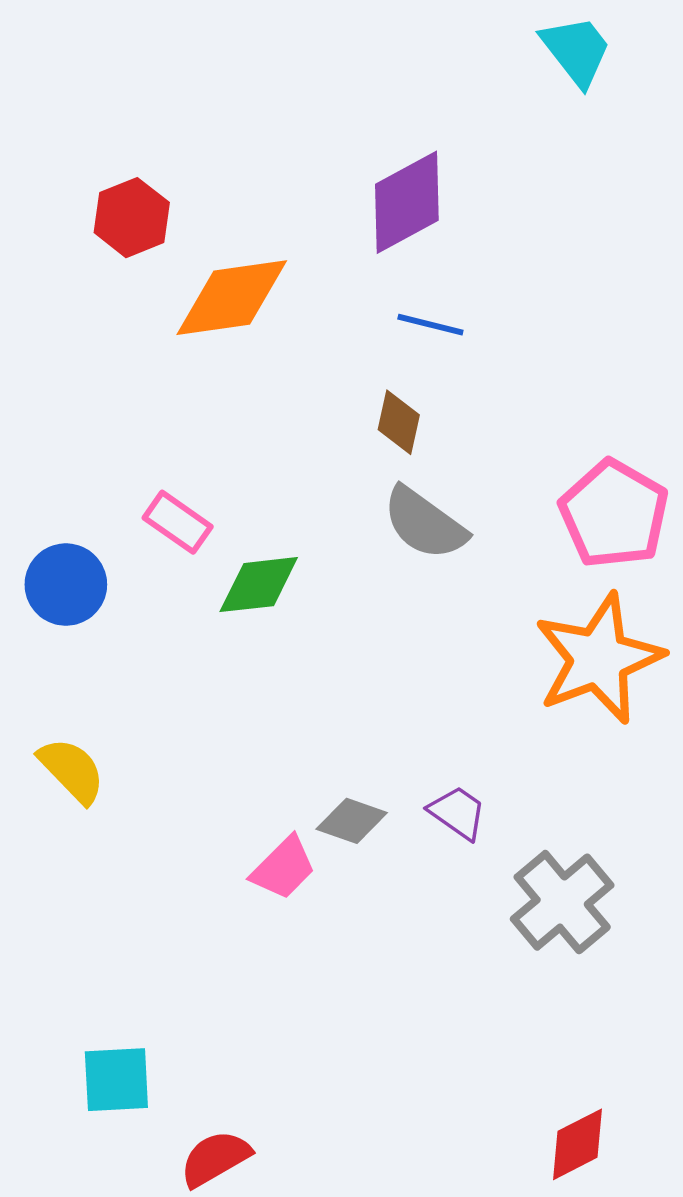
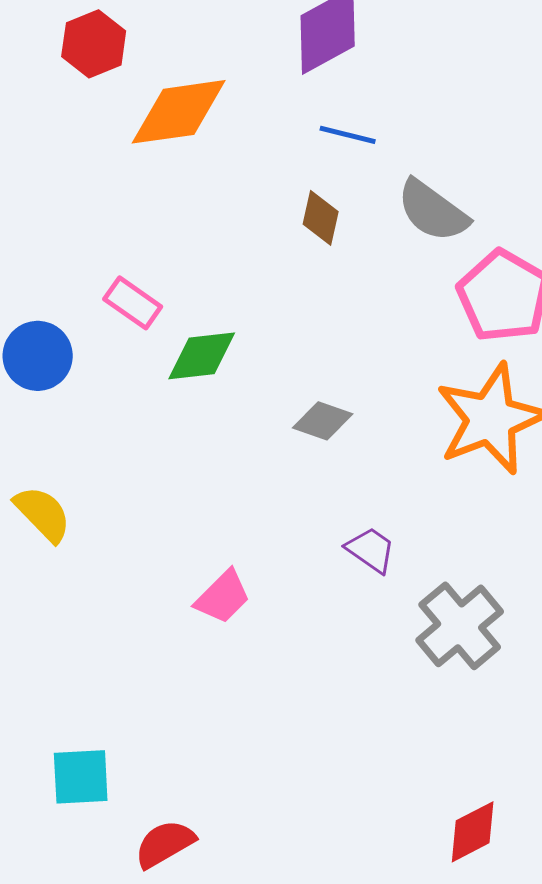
gray semicircle: (425, 523) -> (433, 211), moved
gray diamond: (352, 821) -> (323, 421), moved

